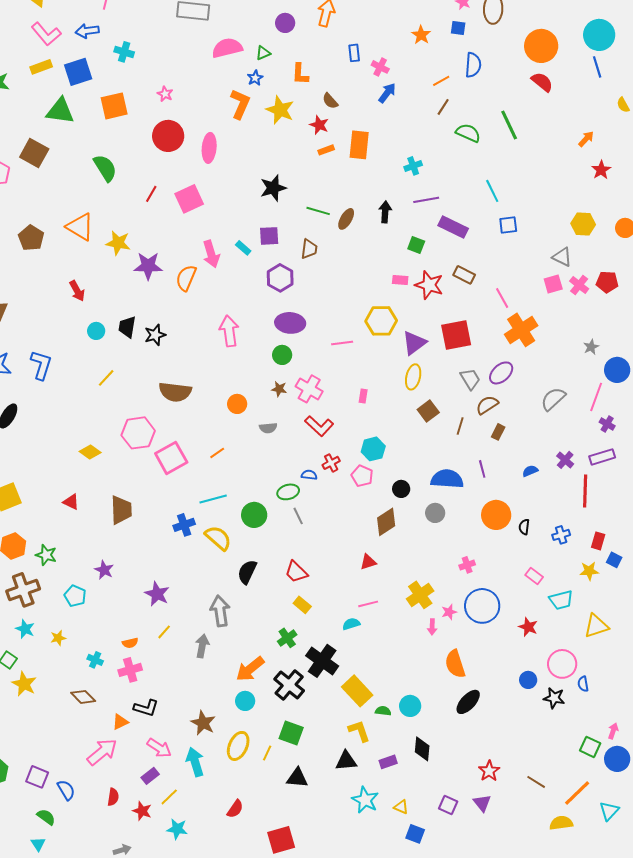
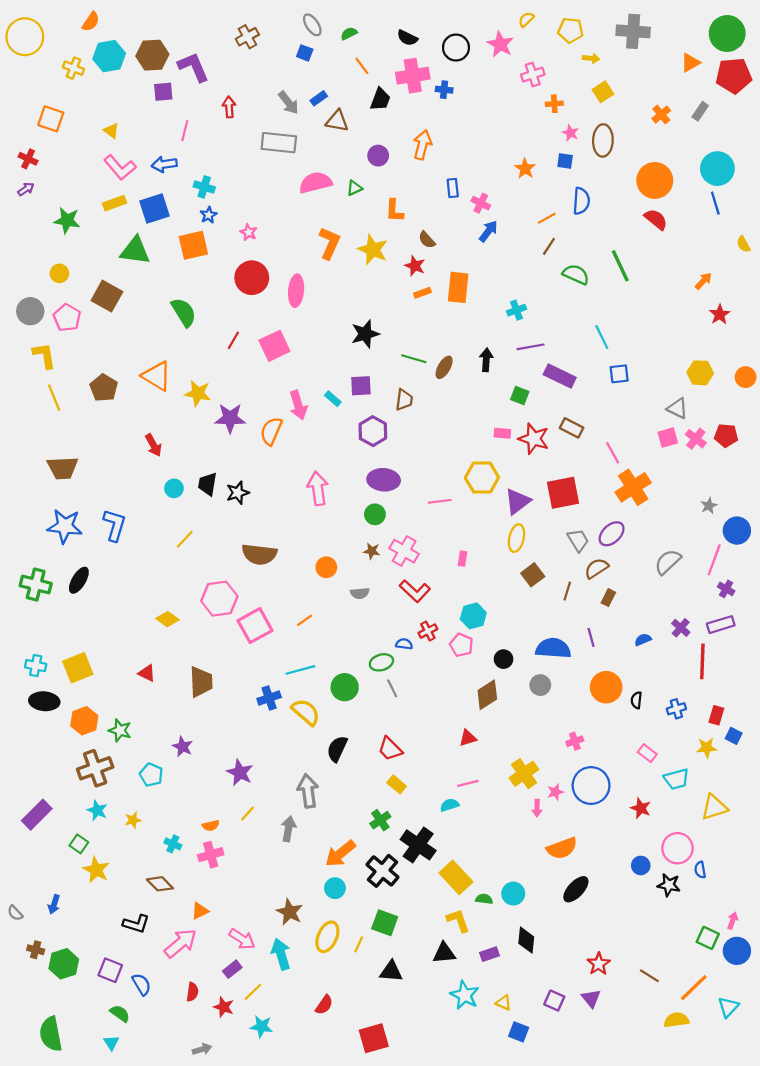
blue star: (255, 78) -> (209, 215), moved
orange semicircle: (455, 664) -> (562, 848), turned -92
black L-shape: (146, 708) -> (136, 924), moved

